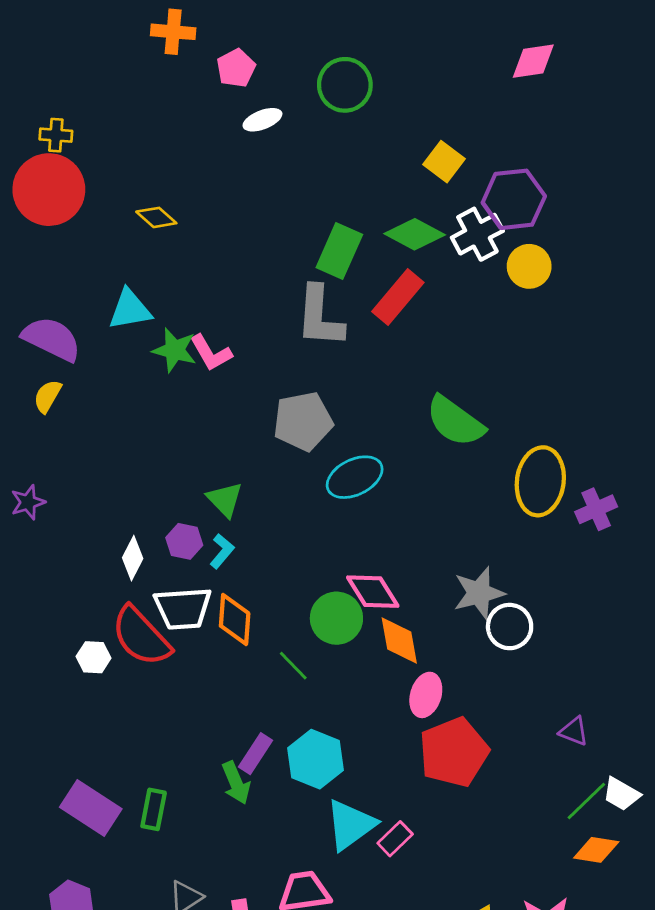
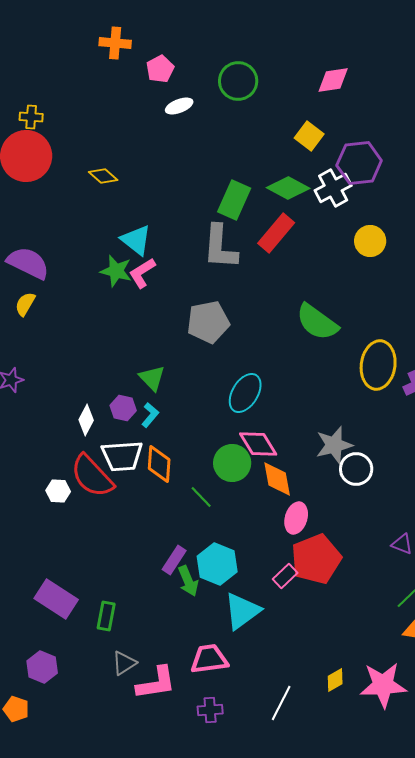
pink diamond: (533, 61) -> (333, 80), moved
yellow circle: (529, 266) -> (370, 241), moved
cyan triangle: (130, 310) -> (136, 240), moved, turned 48
pink L-shape: (211, 353) -> (142, 273), turned 88
cyan ellipse: (355, 477) -> (245, 393), moved, turned -33
green arrow: (236, 783) -> (188, 581), moved
green rectangle: (154, 809) -> (106, 616), moved
pink rectangle: (395, 839) -> (285, 576), moved

